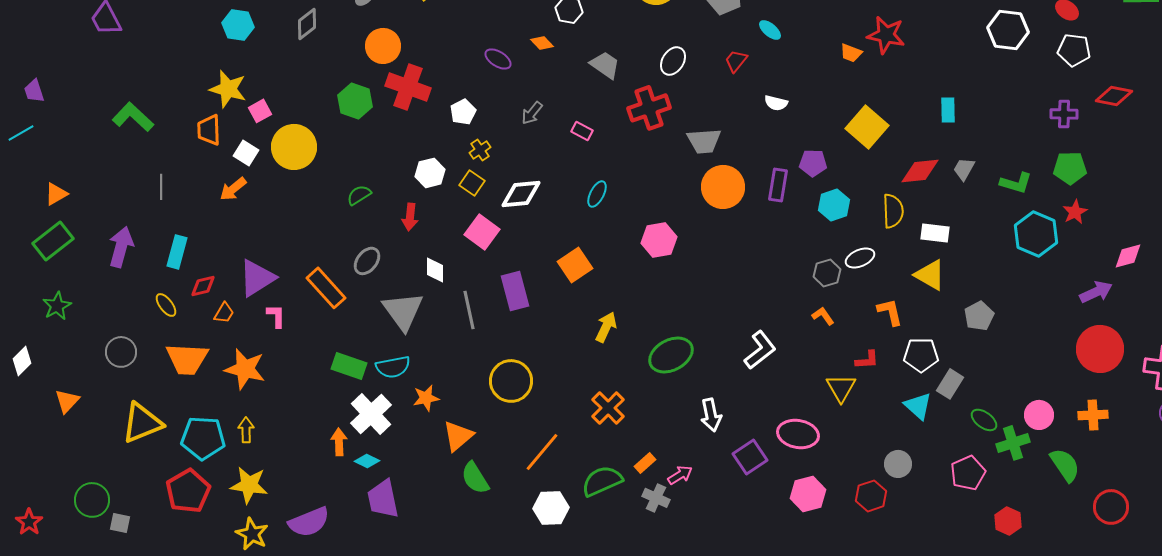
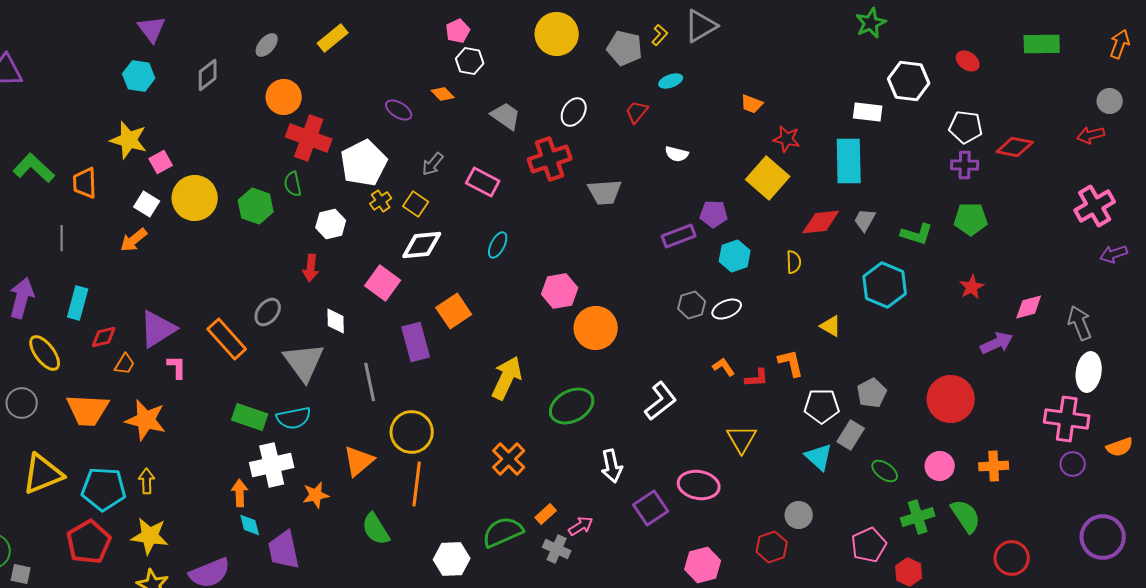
cyan ellipse: (770, 30) -> (671, 81), turned -60
red star: (886, 35) -> (787, 139), moved, size x0.7
white pentagon: (1074, 50) -> (966, 127), moved
green hexagon: (355, 101) -> (256, 206), moved
cyan rectangle: (948, 110) -> (849, 161), size x1.8
white pentagon: (463, 112) -> (364, 163), size x1.8
orange trapezoid: (209, 130) -> (85, 183), moved
pink rectangle: (582, 131) -> (483, 182), size x1.5
yellow square: (472, 183) -> (416, 204), moved
purple rectangle: (778, 185) -> (679, 236), turned 60
orange circle: (723, 187) -> (596, 328), moved
green semicircle: (359, 195) -> (293, 184), moved, turned -70
yellow semicircle: (893, 211) -> (794, 262), size x0.7
red star: (1075, 212) -> (972, 287), moved
white rectangle: (935, 233) -> (868, 112), moved
cyan hexagon: (1036, 234) -> (885, 285), moved
white ellipse: (860, 258) -> (727, 309), moved
orange square: (575, 265) -> (454, 311), moved
gray hexagon: (827, 273) -> (692, 305), moved
yellow triangle: (930, 275) -> (831, 326), size x0.7
yellow ellipse: (166, 305) -> (45, 353), moved, size x1.5
gray line: (469, 310) -> (370, 382), moved
gray pentagon: (979, 316) -> (872, 393), moved
yellow arrow: (606, 327) -> (507, 378), size x1.4
red circle: (1100, 349) -> (951, 399), moved
red L-shape: (867, 360) -> (757, 378), moved
orange star: (426, 398) -> (316, 495), moved
white cross: (371, 414) -> (272, 465), turned 30
orange triangle: (458, 436) -> (359, 461), moved
green cross: (1013, 443) -> (918, 517), moved
orange line: (542, 452) -> (417, 484), moved, turned -33
cyan diamond: (367, 461) -> (250, 525), moved, turned 50
pink pentagon: (968, 473) -> (869, 545), moved
pink hexagon: (808, 494) -> (703, 565), moved

